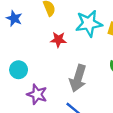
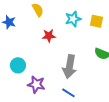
cyan star: (89, 23) -> (73, 19), size x0.7

